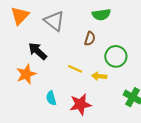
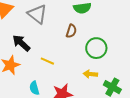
yellow line: (75, 69) -> (47, 61), moved
yellow arrow: (99, 76) -> (90, 74), moved

